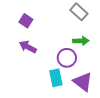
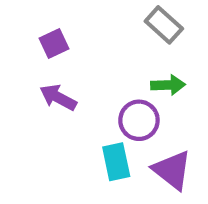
purple square: (26, 21) -> (54, 44), turned 32

